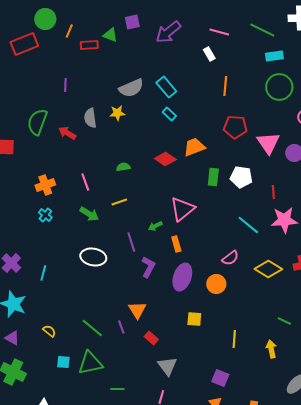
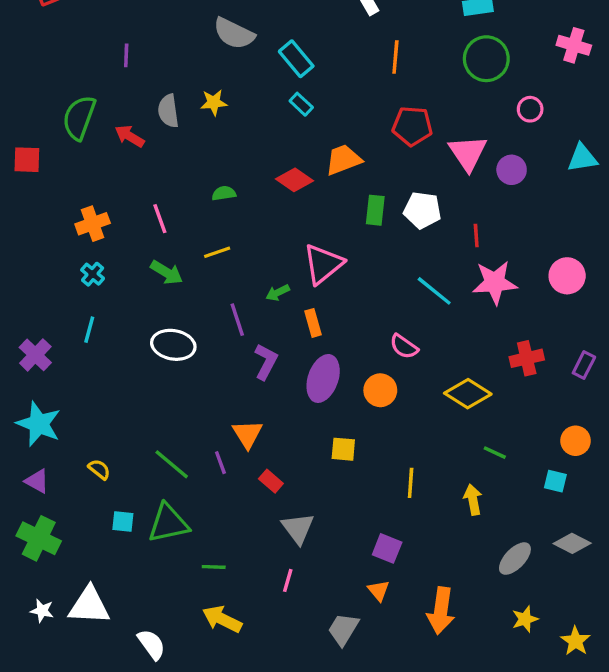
gray semicircle: (131, 88) -> (234, 33), moved, turned 50
pink semicircle: (230, 258) -> (404, 347), turned 72
yellow diamond: (268, 269) -> (468, 394), moved
cyan line: (43, 273) -> (89, 330), moved

